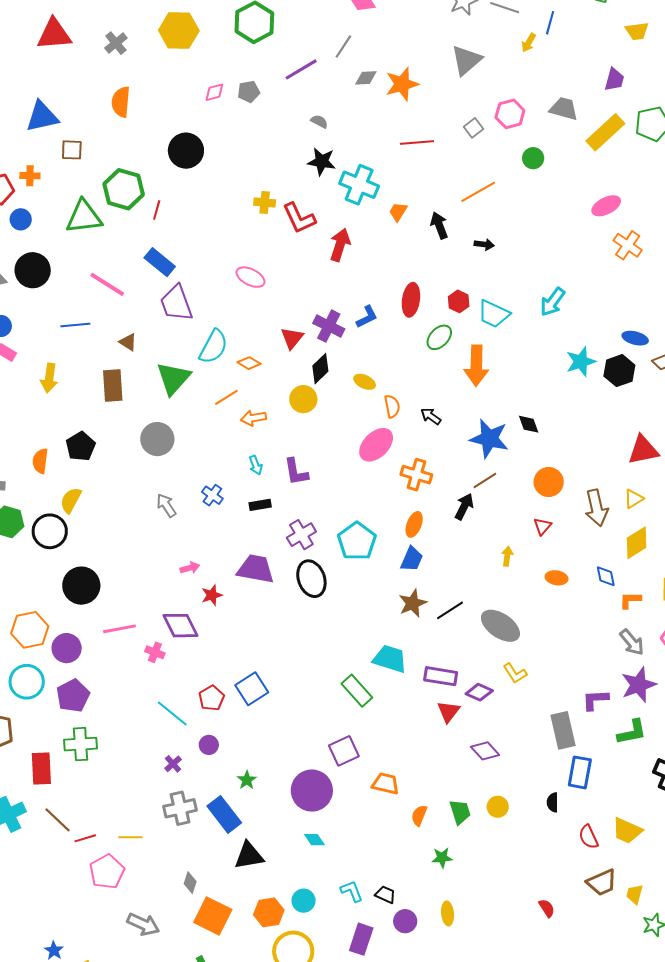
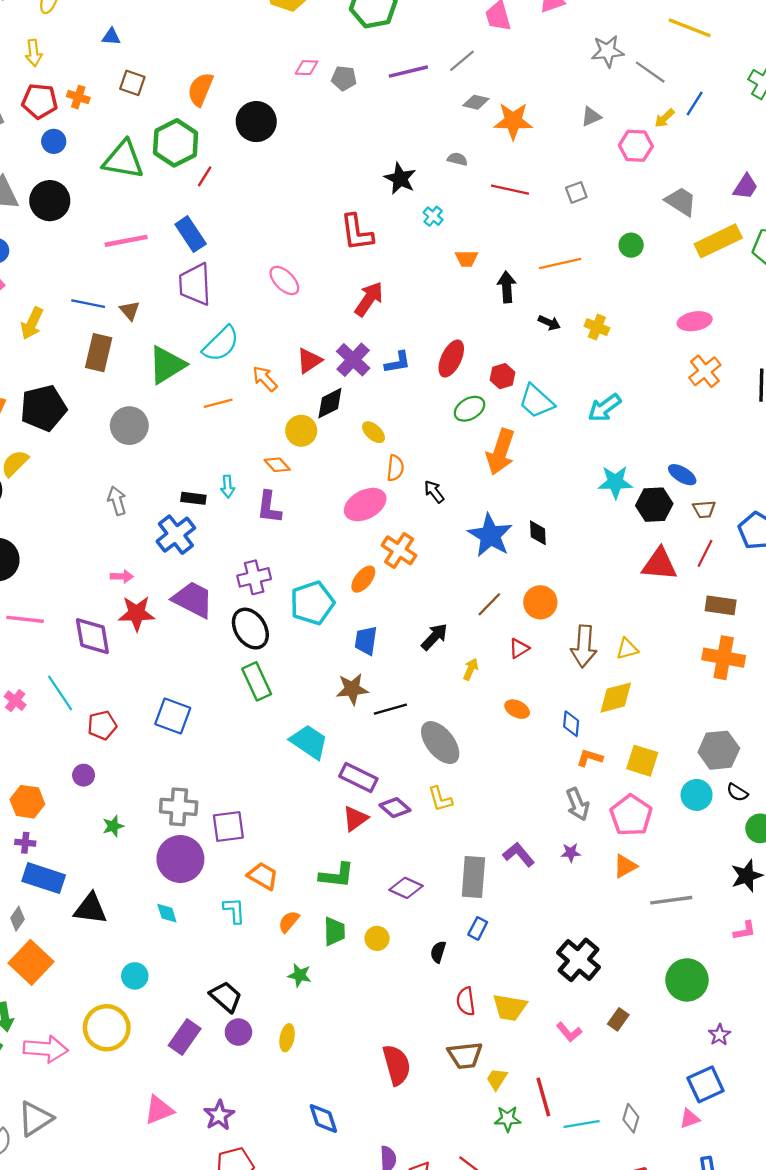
gray triangle: (466, 60) -> (591, 116), size x0.6
orange semicircle: (121, 102) -> (200, 89), moved
pink hexagon: (510, 114) -> (636, 146), moved
blue triangle: (42, 117) -> (111, 37), size x0.5
gray semicircle: (319, 121) -> (457, 159), moved, turned -30
cyan cross: (359, 185) -> (433, 216), size x0.5
yellow cross: (265, 203) -> (597, 327), moved
orange trapezoid: (398, 212) -> (466, 258), turned -140
red arrow: (340, 245) -> (369, 299), moved
pink line: (107, 284) -> (126, 241), turned -60
blue line: (75, 325) -> (88, 304), moved
orange diamond: (249, 363) -> (277, 465), moved
orange arrow: (253, 418) -> (265, 379), moved, turned 40
black pentagon: (81, 446) -> (43, 408), size x1.4
red triangle: (643, 450) -> (659, 564), moved
brown line: (485, 481) -> (489, 604), moved, turned -30
blue cross: (212, 495) -> (176, 535), moved, size x1.6
black rectangle: (260, 505) -> (193, 498), moved
black arrow: (464, 507) -> (434, 637), moved
orange ellipse: (414, 524) -> (363, 579), moved
blue trapezoid: (412, 559) -> (366, 641), turned 148
black ellipse: (311, 579) -> (250, 629), turned -30
red star: (212, 595) -> (137, 613), size x1.5
pink cross: (155, 652) -> (15, 701), moved
purple star: (639, 685) -> (571, 853), size x0.5
blue square: (252, 689) -> (173, 716), moved, turned 36
green rectangle: (357, 691) -> (257, 681), moved
purple L-shape: (595, 700) -> (519, 854), turned 36
cyan line: (172, 714) -> (60, 693), moved
green L-shape: (632, 732) -> (337, 875), moved
purple diamond: (485, 751) -> (406, 888), moved, turned -40
purple cross: (173, 764) -> (25, 843), moved, turned 30
blue rectangle: (580, 772) -> (478, 928), size x0.6
gray cross: (180, 808) -> (179, 807), moved
blue rectangle: (224, 814) -> (44, 878), moved, turned -51
yellow trapezoid: (627, 831) -> (510, 1007), turned -32
cyan L-shape: (352, 891) -> (234, 910), moved
black trapezoid: (385, 895) -> (226, 997), size x1.4
red semicircle: (547, 908) -> (397, 1065), size x1.8
orange hexagon: (269, 912) -> (27, 802), moved

